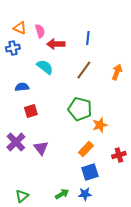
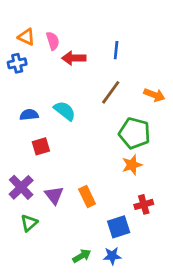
cyan semicircle: (45, 67) -> (65, 111), moved
orange arrow: (117, 72) -> (154, 95), turned 91
green pentagon: (80, 109) -> (135, 133), moved
orange rectangle: (86, 149) -> (87, 197), moved, turned -70
red cross: (119, 155) -> (144, 204), moved
green triangle: (22, 196) -> (29, 223), moved

